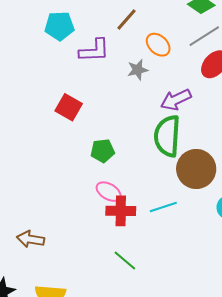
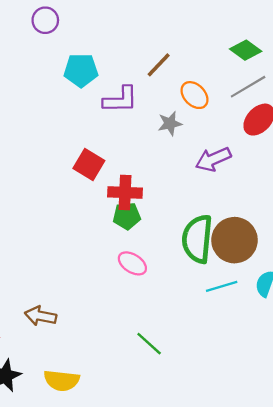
green semicircle: (167, 136) -> (197, 239), moved
cyan line: (163, 207) -> (222, 286), moved
red cross: (121, 211) -> (125, 192), moved

